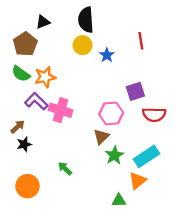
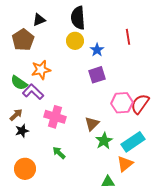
green semicircle: (21, 74) -> (19, 83), moved
purple square: (135, 91) -> (97, 75), moved
pink cross: (61, 110) -> (55, 117), moved
pink hexagon: (111, 113) -> (122, 103), moved
red semicircle: (154, 115) -> (140, 104), turned 125

